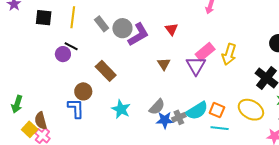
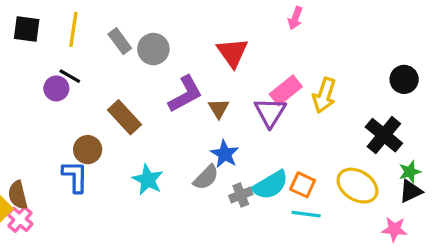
red triangle: (171, 29) -> (232, 53), size x1.5
purple L-shape: (138, 35) -> (185, 94), moved
blue star: (165, 120) -> (225, 154), moved, turned 30

